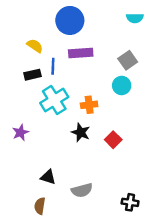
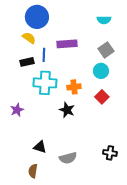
cyan semicircle: (135, 18) -> (104, 20), moved
blue circle: (70, 20) -> (37, 17), moved
cyan cross: (54, 100) -> (45, 83), turned 35
red square: (113, 140) -> (102, 97), moved
black cross: (130, 202) -> (110, 153), moved

